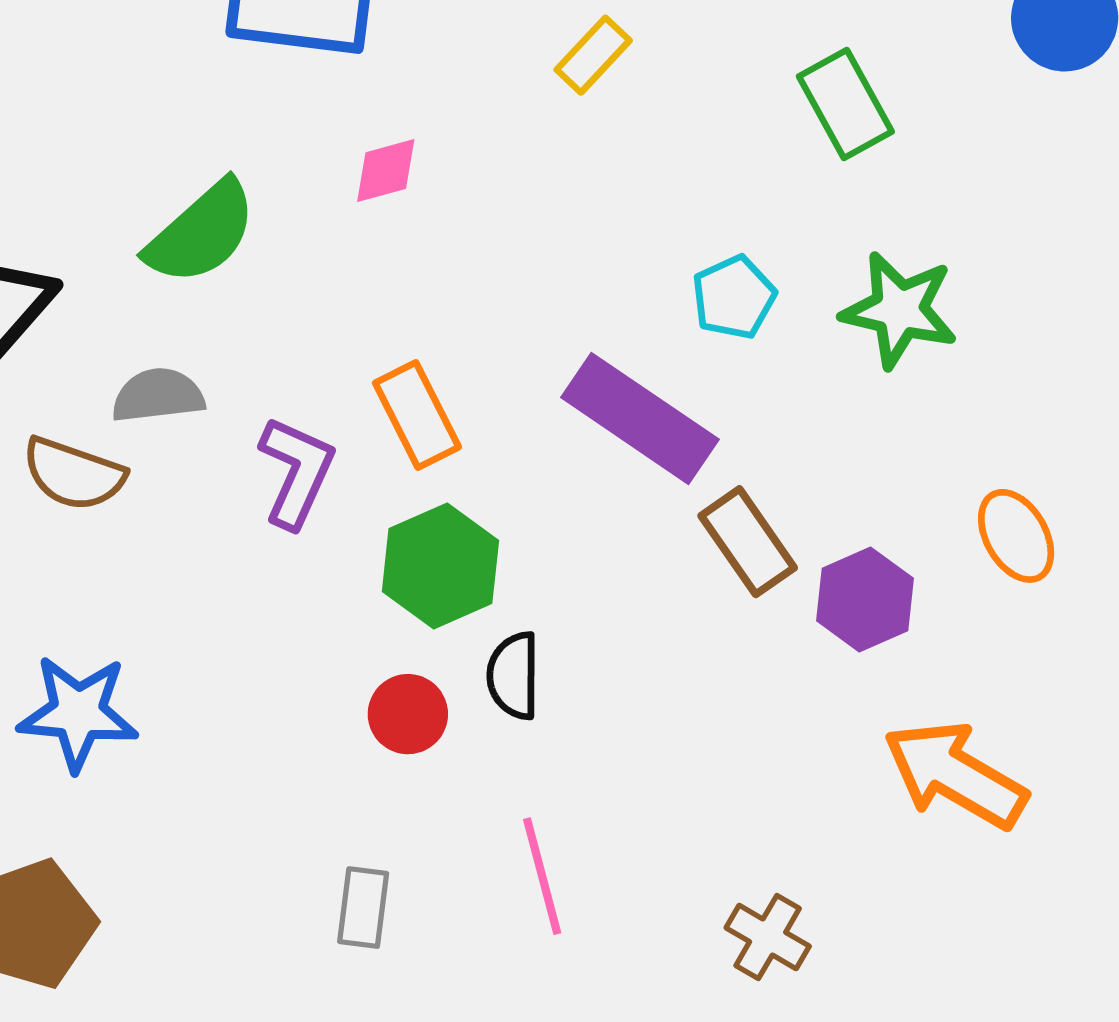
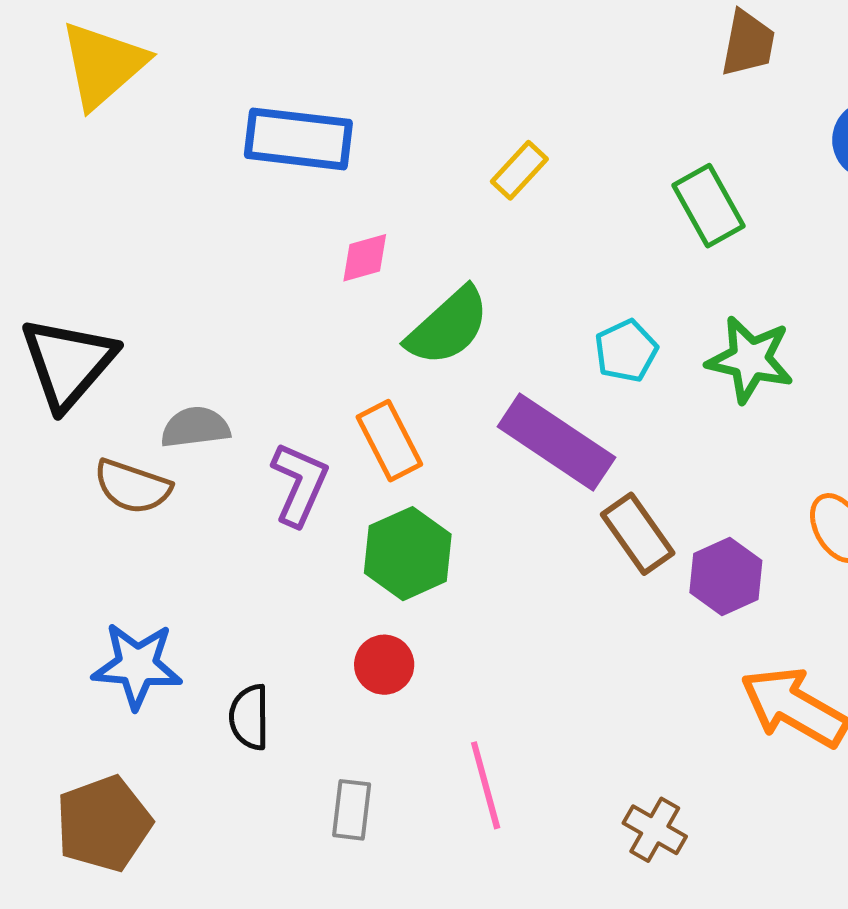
green semicircle: (201, 233) -> (448, 326), moved
black semicircle: (514, 676) -> (249, 717), moved

